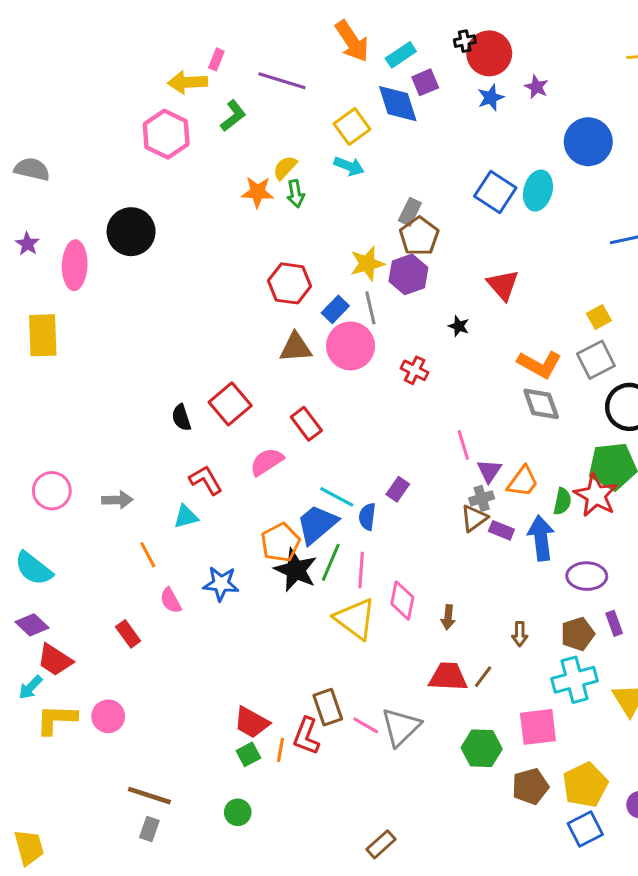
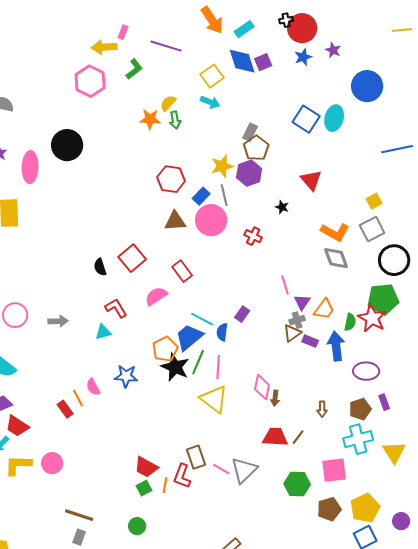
purple square: (425, 82) -> (263, 62), moved
orange line: (148, 555) -> (78, 398), moved
pink diamond: (402, 600) -> (262, 387), moved

